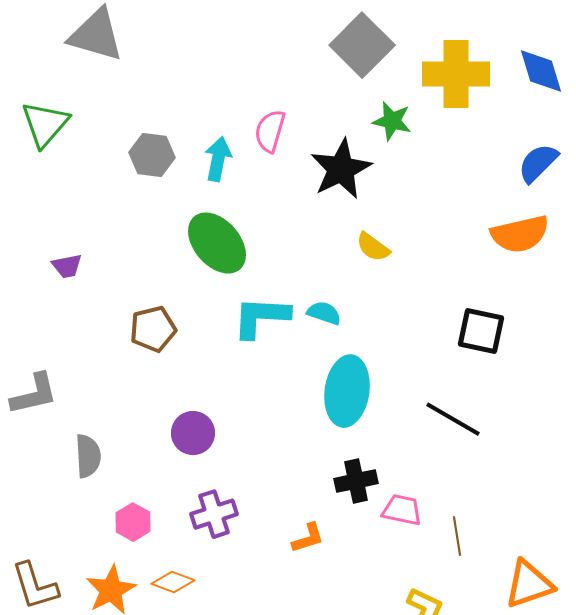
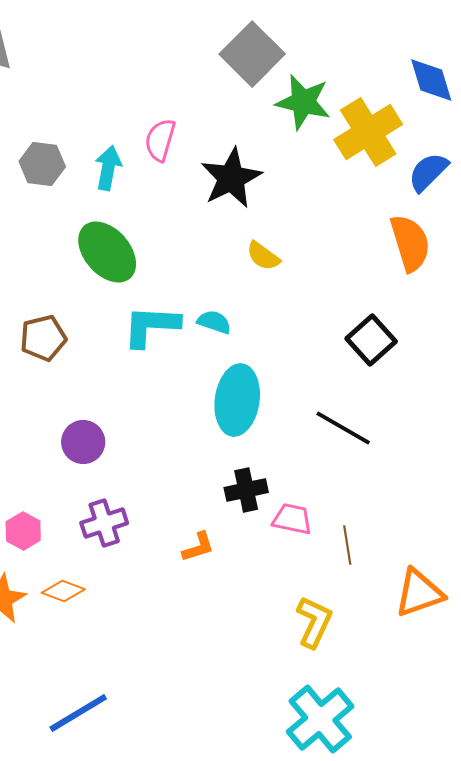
yellow cross: (456, 74) -> (368, 132), moved, turned -32
green star: (392, 121) -> (303, 102), moved, size x1.4
orange semicircle: (520, 234) -> (410, 243), turned -94
black square: (481, 331) -> (371, 340), turned 36

